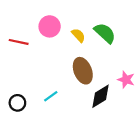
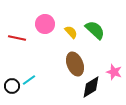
cyan line: (51, 96) -> (29, 80), moved
black circle: (17, 103) -> (12, 86), moved

